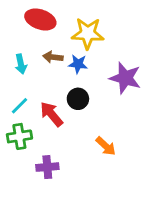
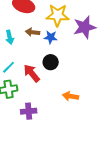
purple star: (125, 78) -> (85, 27), moved, turned -30
orange arrow: (106, 146) -> (71, 96), turned 147

